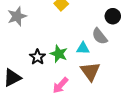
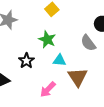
cyan triangle: (83, 48) -> (59, 60), moved
green star: (59, 54) -> (47, 39), moved

